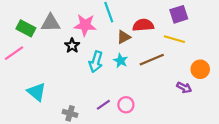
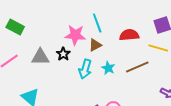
gray triangle: (51, 23) -> (40, 57), moved
green rectangle: (26, 28) -> (15, 27), moved
brown triangle: (124, 37) -> (95, 45), moved

